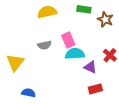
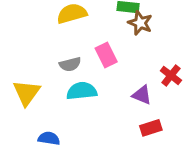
brown star: (105, 19) -> (140, 23), moved
cyan semicircle: (75, 54) -> (82, 91), moved

